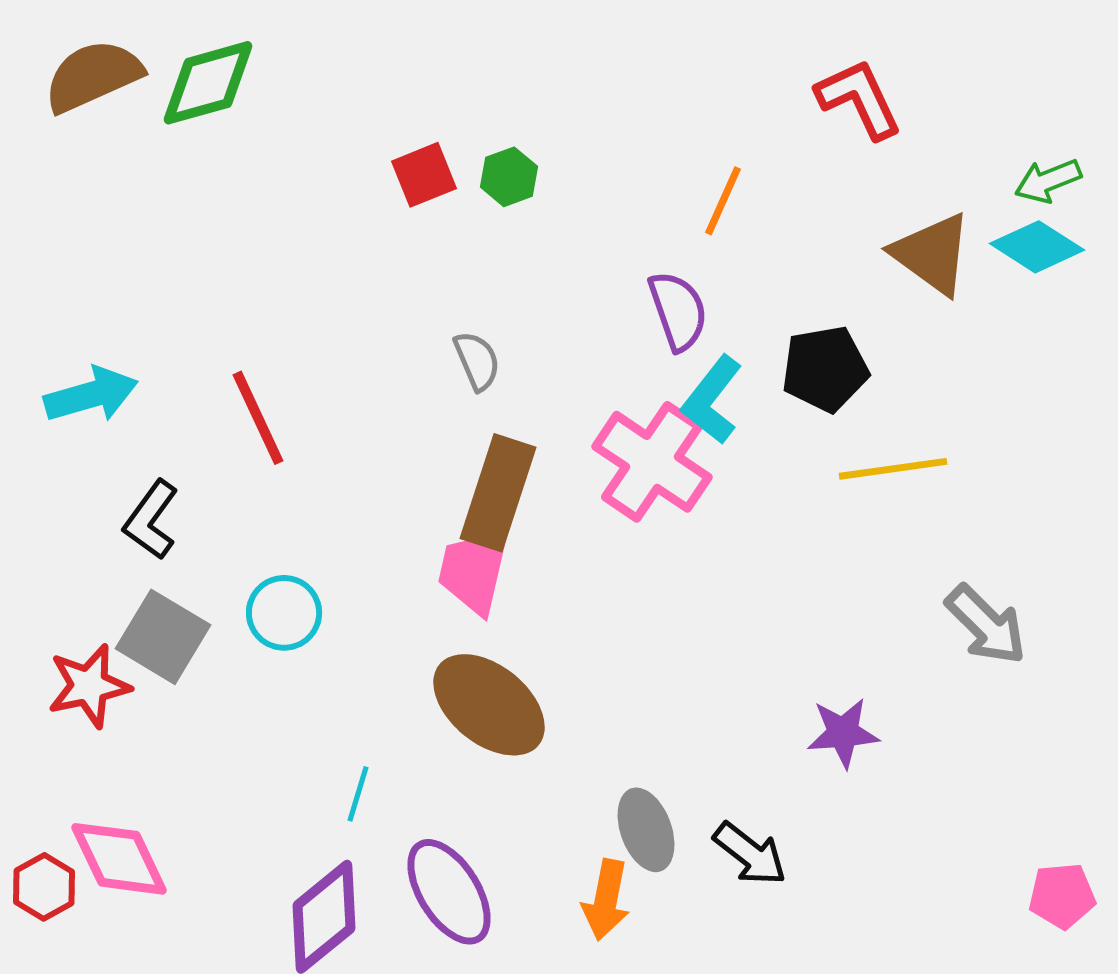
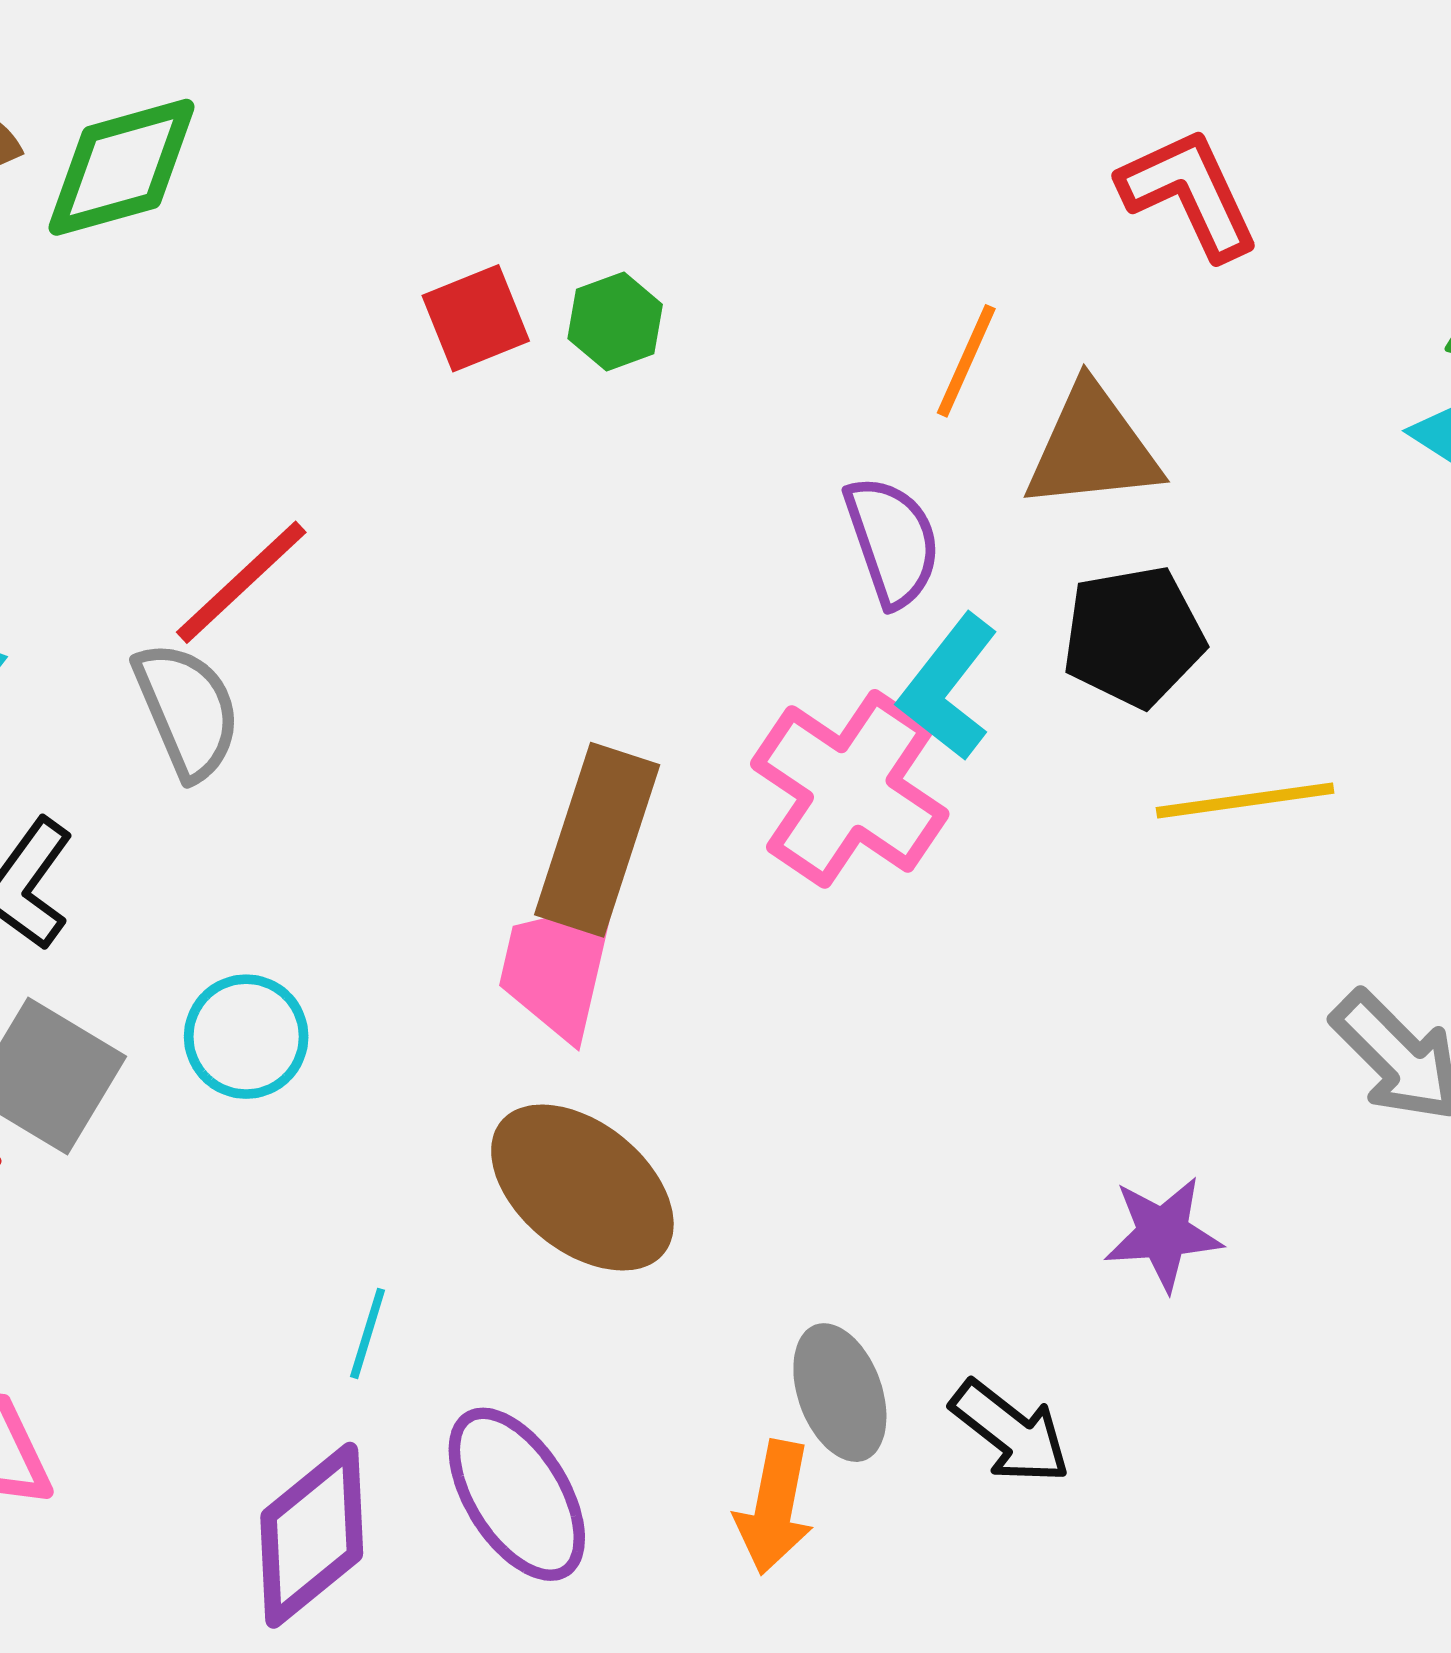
brown triangle: (932, 254) -> (1092, 448), moved, turned -42
gray semicircle: (477, 361) -> (187, 710), moved, size x1.4
red line: (258, 418) -> (241, 582), moved, turned 72

